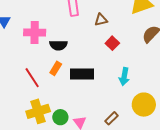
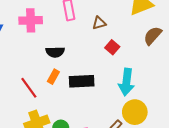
pink cross: (35, 33) -> (31, 20), moved
cyan arrow: (124, 77) -> (126, 82), size x1.4
yellow circle: (144, 105) -> (135, 112), moved

